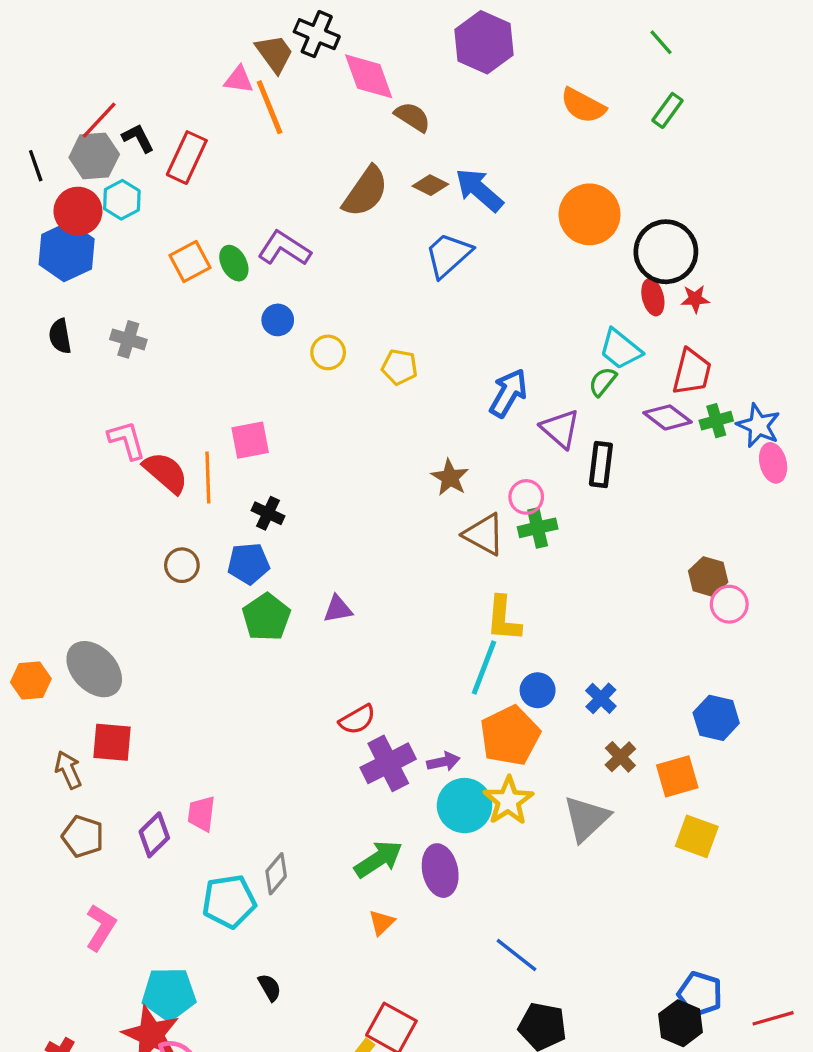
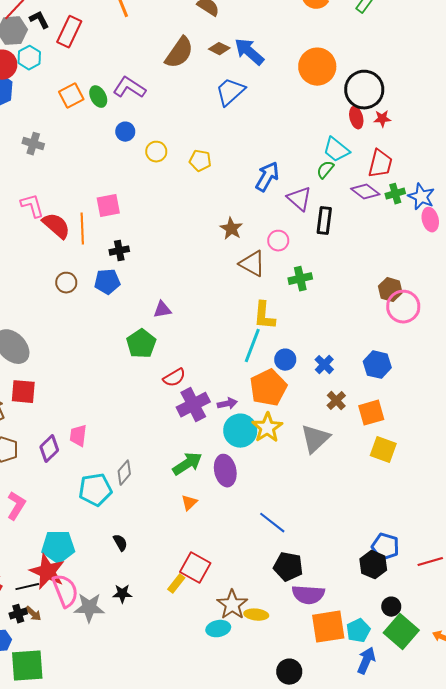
black cross: (268, 513) -> (119, 251), turned -36
green cross: (538, 528) -> (300, 279), moved
pink circle: (729, 604) -> (403, 307), size x1.4
green pentagon: (266, 617) -> (141, 344), moved
blue hexagon: (716, 718) -> (377, 365), moved

